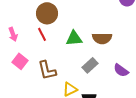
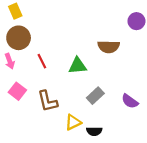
brown circle: (47, 13) -> (19, 38), moved
brown semicircle: (102, 38) -> (109, 47), moved

